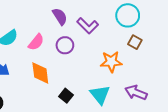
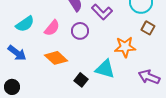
orange diamond: (40, 73) -> (56, 58), turned -40
cyan triangle: (100, 95) -> (105, 69), moved, turned -35

